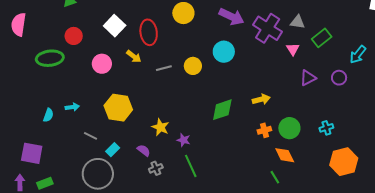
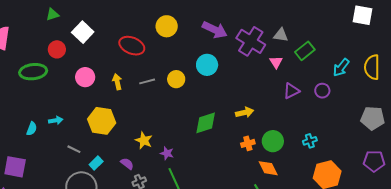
white square: (115, 26) -> (83, 32), moved
red ellipse: (149, 32) -> (132, 46), turned -60
yellow arrow: (134, 56) -> (117, 82), moved, turned -140

